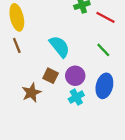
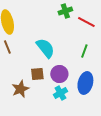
green line: (103, 50) -> (84, 51), turned 64
brown square: (51, 76) -> (37, 74), turned -32

